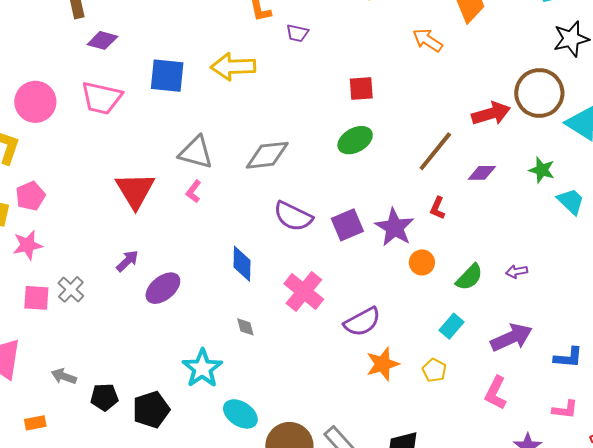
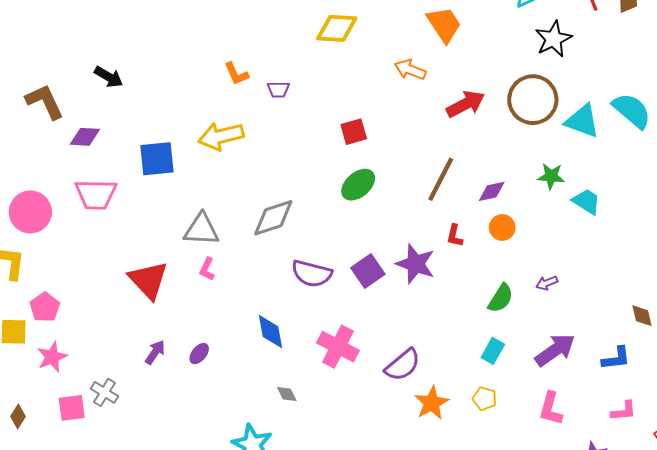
red arrow: (491, 114) -> (466, 104), moved
orange circle: (422, 262) -> (502, 228), moved
purple ellipse: (163, 288) -> (199, 354), moved, size x0.6

